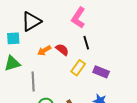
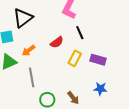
red semicircle: (62, 50) -> (57, 42), turned 112
orange arrow: (44, 51) -> (29, 51), moved

